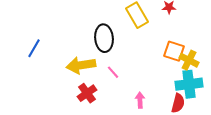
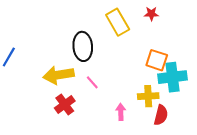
yellow cross: (189, 60) -> (148, 96), moved, turned -30
cyan cross: (189, 84) -> (172, 77), moved

